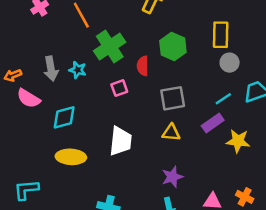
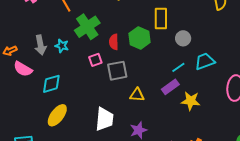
yellow rectangle: (221, 35) -> (161, 18), moved
green hexagon: (173, 46) -> (140, 38), moved
gray square: (173, 98) -> (117, 71), moved
white trapezoid: (120, 141) -> (104, 119), moved
yellow ellipse: (71, 157) -> (57, 115), turned -55

